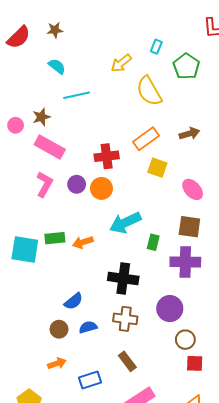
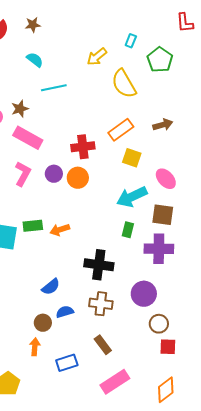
cyan arrow: (125, 223) -> (132, 197), moved
brown circle: (59, 329) -> (43, 323), moved
orange arrow: (57, 363) -> (35, 347), turned -66

